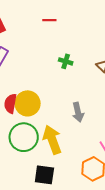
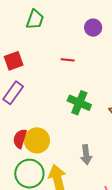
green cross: (66, 61) -> (79, 103), size x1.6

